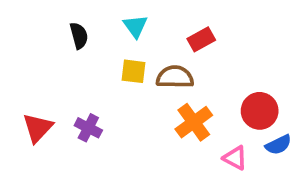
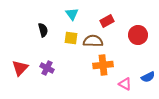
black semicircle: (79, 36) -> (43, 30), moved
red circle: (260, 111) -> (138, 35), moved
orange cross: (194, 122) -> (103, 65), turned 30

